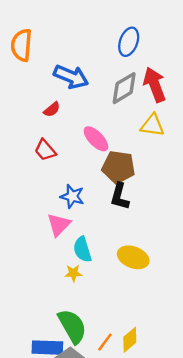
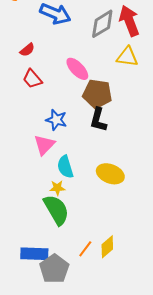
red semicircle: (52, 109) -> (27, 50), moved
green semicircle: (72, 326) -> (56, 210), moved

